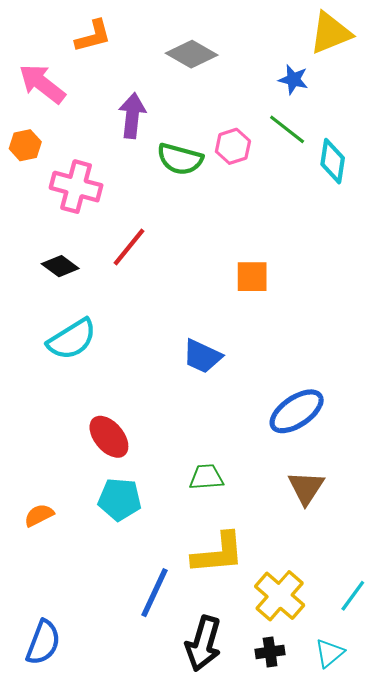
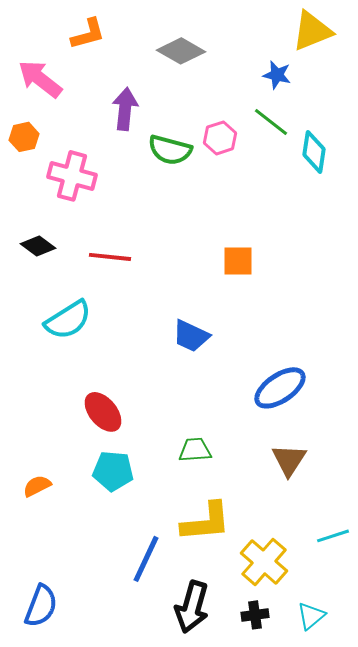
red line: (129, 247) -> (110, 257), moved, turned 57
black diamond: (60, 266) -> (38, 246), moved
cyan line: (353, 596) -> (333, 536), moved, turned 36

